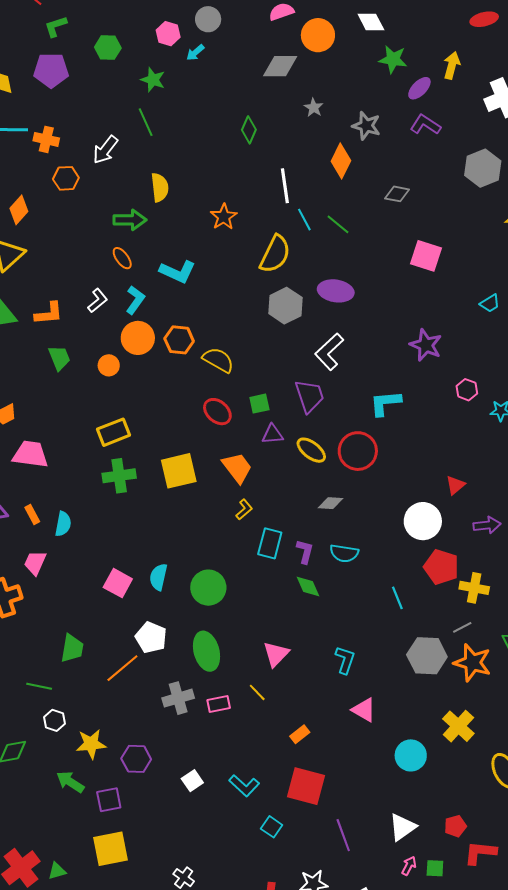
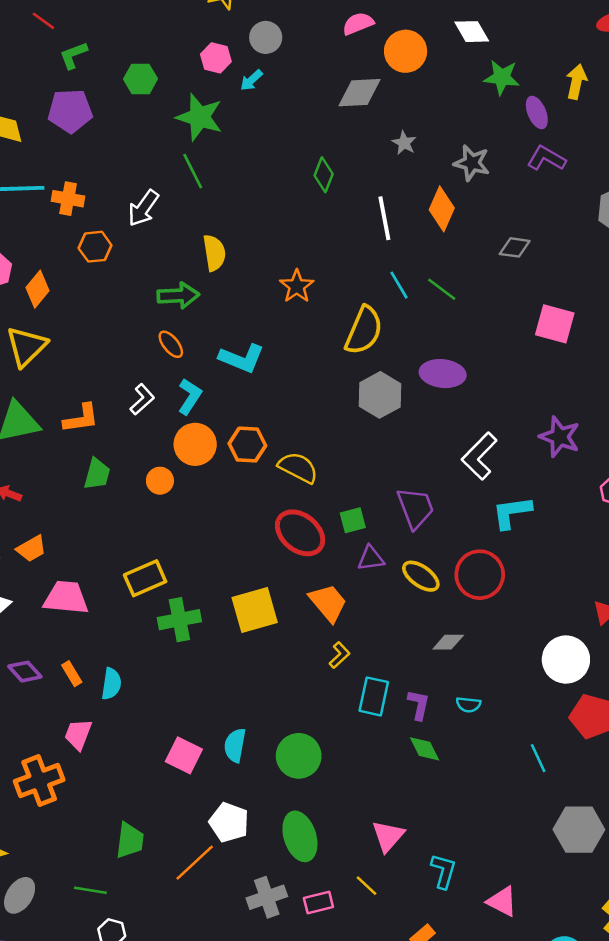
green star: (153, 80) -> (200, 117), size x1.5
purple ellipse: (419, 88) -> (537, 112), turned -65
white line: (285, 186) -> (384, 218), moved
white L-shape: (329, 352) -> (479, 456), moved
green trapezoid: (59, 358) -> (97, 474), turned 40
red ellipse: (217, 412) -> (300, 533), size x1.4
yellow rectangle: (113, 432) -> (145, 578), moved
cyan semicircle: (344, 553) -> (468, 705), size x0.7
cyan L-shape: (345, 660) -> (444, 871), moved

